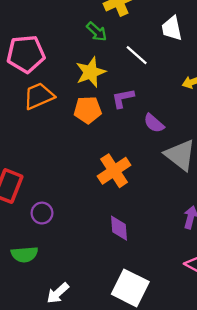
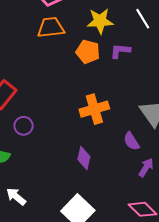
purple semicircle: (154, 123) -> (131, 141), moved
white arrow: (58, 293) -> (16, 196), turned 65

